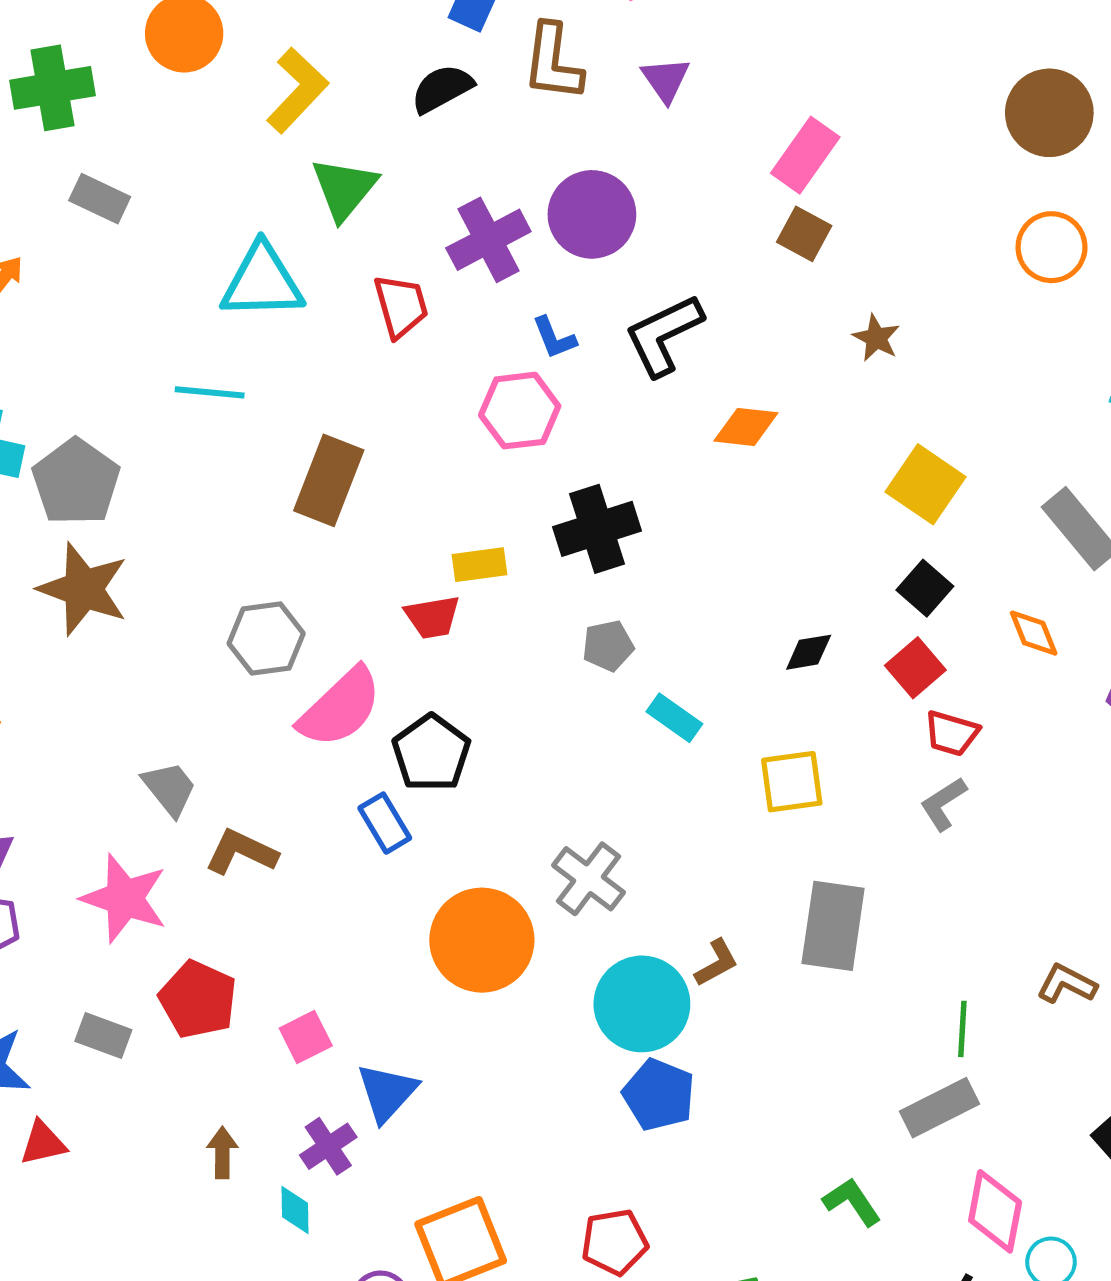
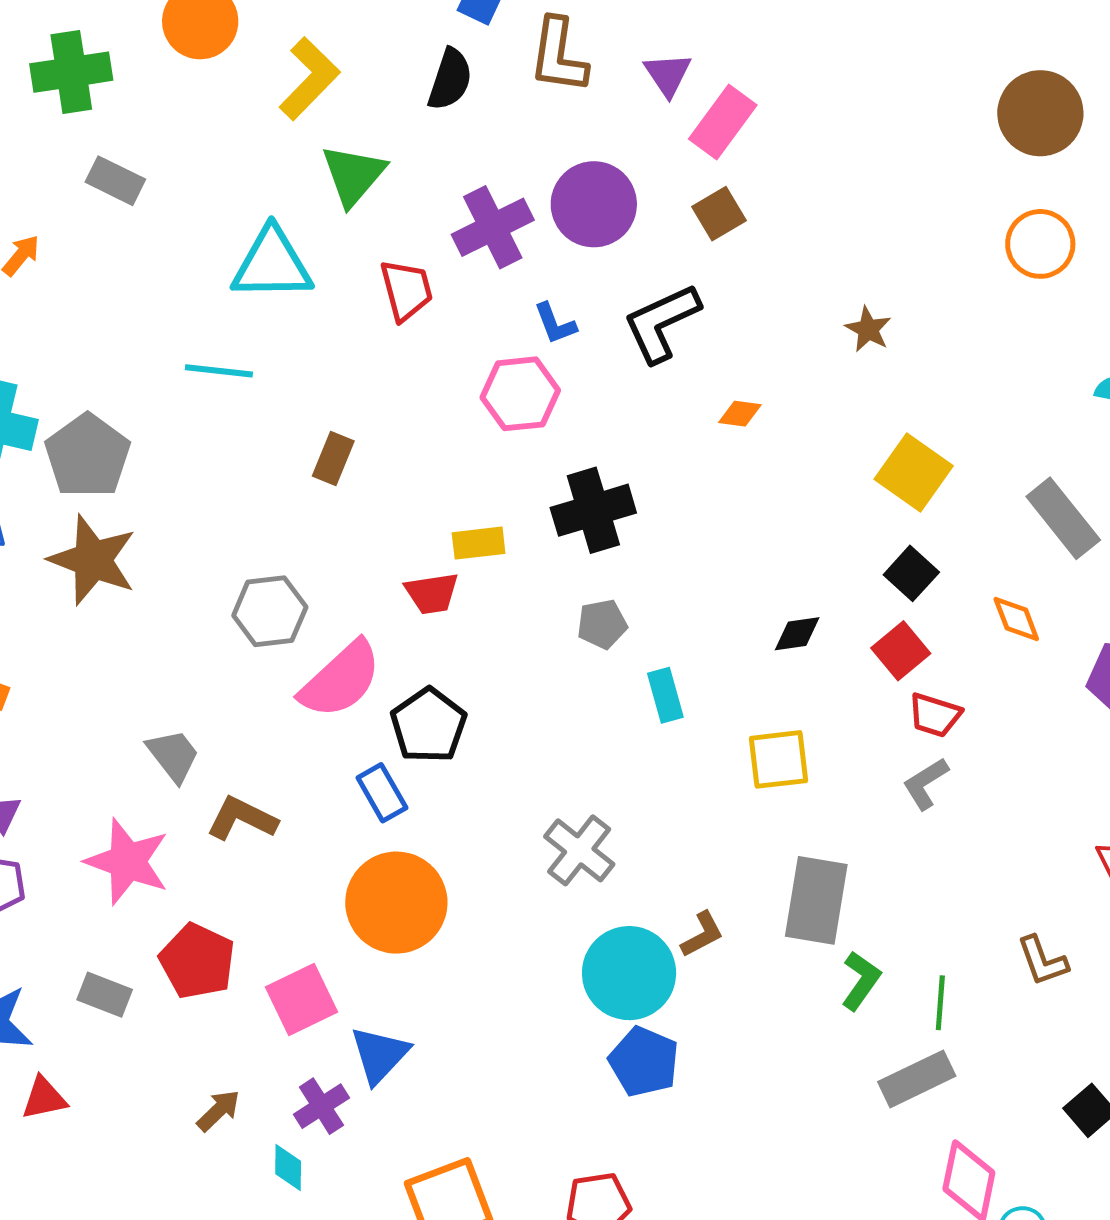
black semicircle: (442, 89) -> (450, 79), turned 136
pink rectangle: (805, 155) -> (723, 122), moved
brown square: (804, 234) -> (719, 214), moved, turned 30
orange diamond: (746, 427) -> (740, 414), size x0.7
brown rectangle: (329, 480) -> (333, 459), size x0.6
cyan rectangle: (674, 718) -> (665, 695), turned 38
orange circle: (482, 940) -> (396, 903), moved
brown L-shape: (1067, 984) -> (1042, 961), turned -138
pink square: (306, 1037) -> (301, 999), size x1.4
brown arrow: (222, 1153) -> (218, 1111), turned 45
green L-shape: (852, 1202) -> (861, 981), moved, turned 68

